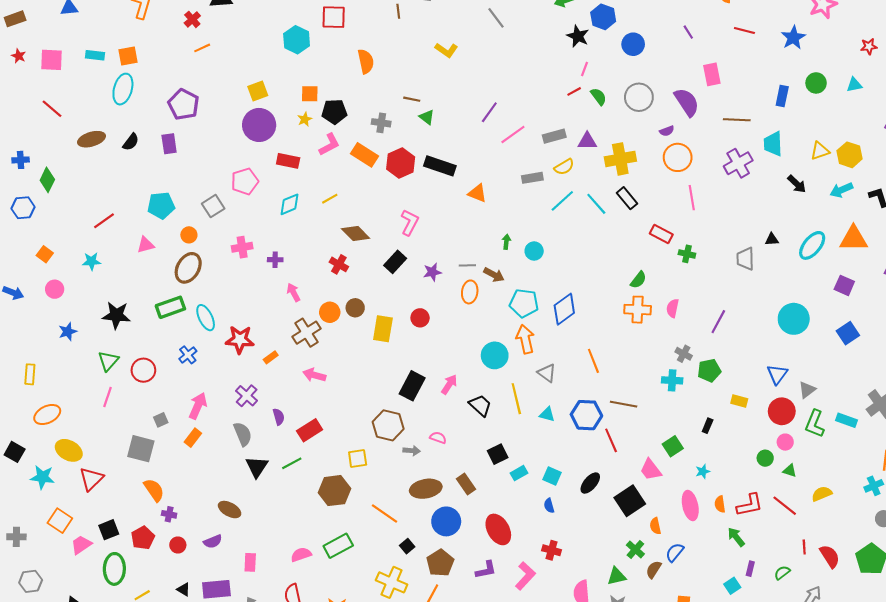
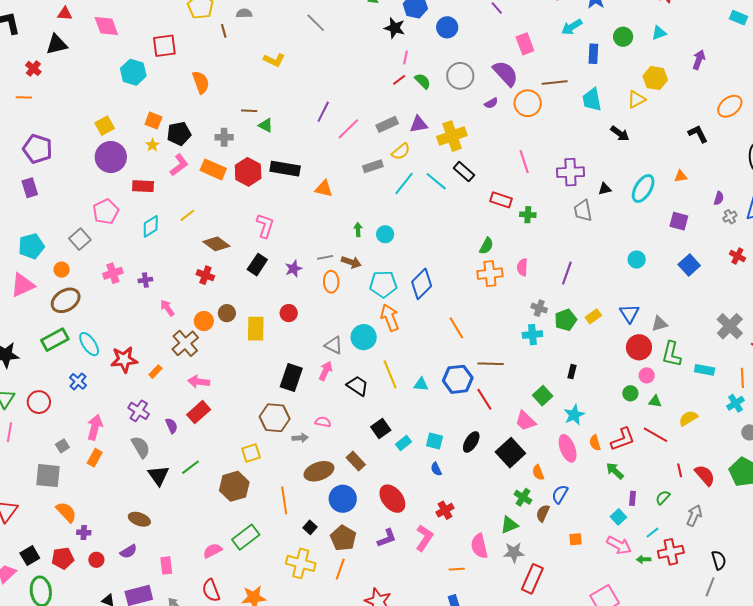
orange line: (202, 48) -> (24, 97), moved, turned 35
orange square: (310, 94) -> (153, 121), turned 30
yellow hexagon: (850, 155) -> (655, 78), moved
orange circle: (678, 157) -> (528, 103), moved
purple cross: (738, 163) -> (570, 172), moved, turned 36
cyan arrow: (841, 190) -> (572, 27), moved
orange triangle: (853, 239) -> (681, 176), size x0.5
pink triangle: (146, 245) -> (23, 285), size x1.5
brown ellipse: (188, 268) -> (66, 300), turned 36
cyan circle: (794, 319) -> (637, 260), size x0.6
gray triangle: (547, 373) -> (334, 345), moved
gray triangle: (807, 390) -> (659, 324), turned 30
yellow rectangle: (739, 401) -> (593, 316), moved, turned -42
cyan rectangle: (847, 420) -> (705, 370), moved
red rectangle: (310, 430) -> (199, 412), moved
cyan star: (703, 471) -> (574, 415), size x1.5
orange line: (385, 513) -> (284, 500), turned 56
red pentagon: (143, 538) -> (63, 558), turned 30
red cross: (552, 550) -> (445, 510), turned -36

